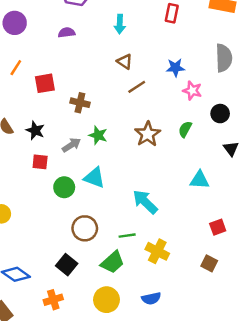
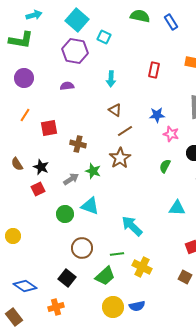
brown star: (148, 134) -> (120, 158), moved
red square: (40, 162) -> (38, 189), moved, turned -32
yellow circle: (107, 300) -> (113, 307), moved

